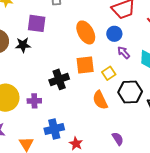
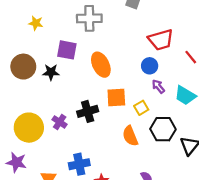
orange ellipse: (86, 32) -> (101, 65), moved
purple cross: (34, 101) -> (60, 122), moved, turned 32

